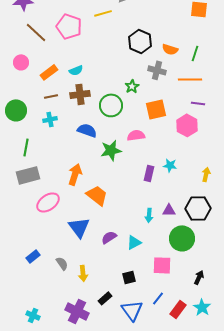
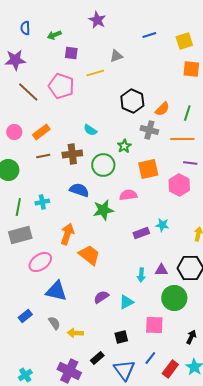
orange semicircle: (170, 49) -> (162, 109), turned -63
pink circle: (21, 62) -> (14, 132), moved
cyan semicircle: (76, 70) -> (90, 130), moved, turned 56
cyan cross: (50, 119) -> (42, 202), moved
purple rectangle: (149, 173) -> (141, 233), turned 56
blue triangle: (79, 227) -> (56, 291), moved, turned -40
yellow arrow: (83, 273) -> (75, 333), turned 98
cyan cross: (33, 315) -> (25, 375), turned 32

